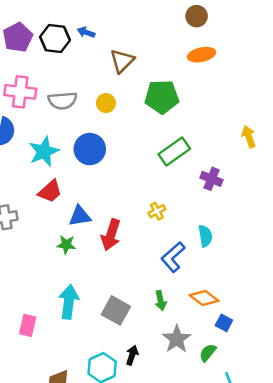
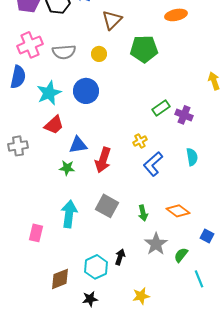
pink cross: (20, 92) -> (30, 45), turned -30
green rectangle: (174, 152) -> (161, 108), moved, size x0.7
cyan semicircle: (205, 236) -> (192, 157), moved
blue L-shape: (173, 257) -> (153, 164), moved
gray square: (116, 310) -> (107, 206), moved
blue square: (224, 323) -> (207, 236), moved

